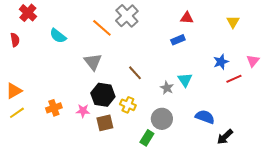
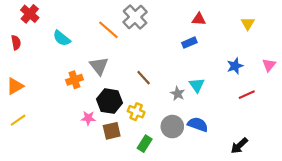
red line: (234, 79) -> (247, 95), moved
orange triangle: (14, 91) -> (15, 86), moved
orange cross: (54, 108) -> (74, 80), moved
blue semicircle: (205, 117) -> (198, 124), moved
green rectangle: (147, 138) -> (145, 144), moved

